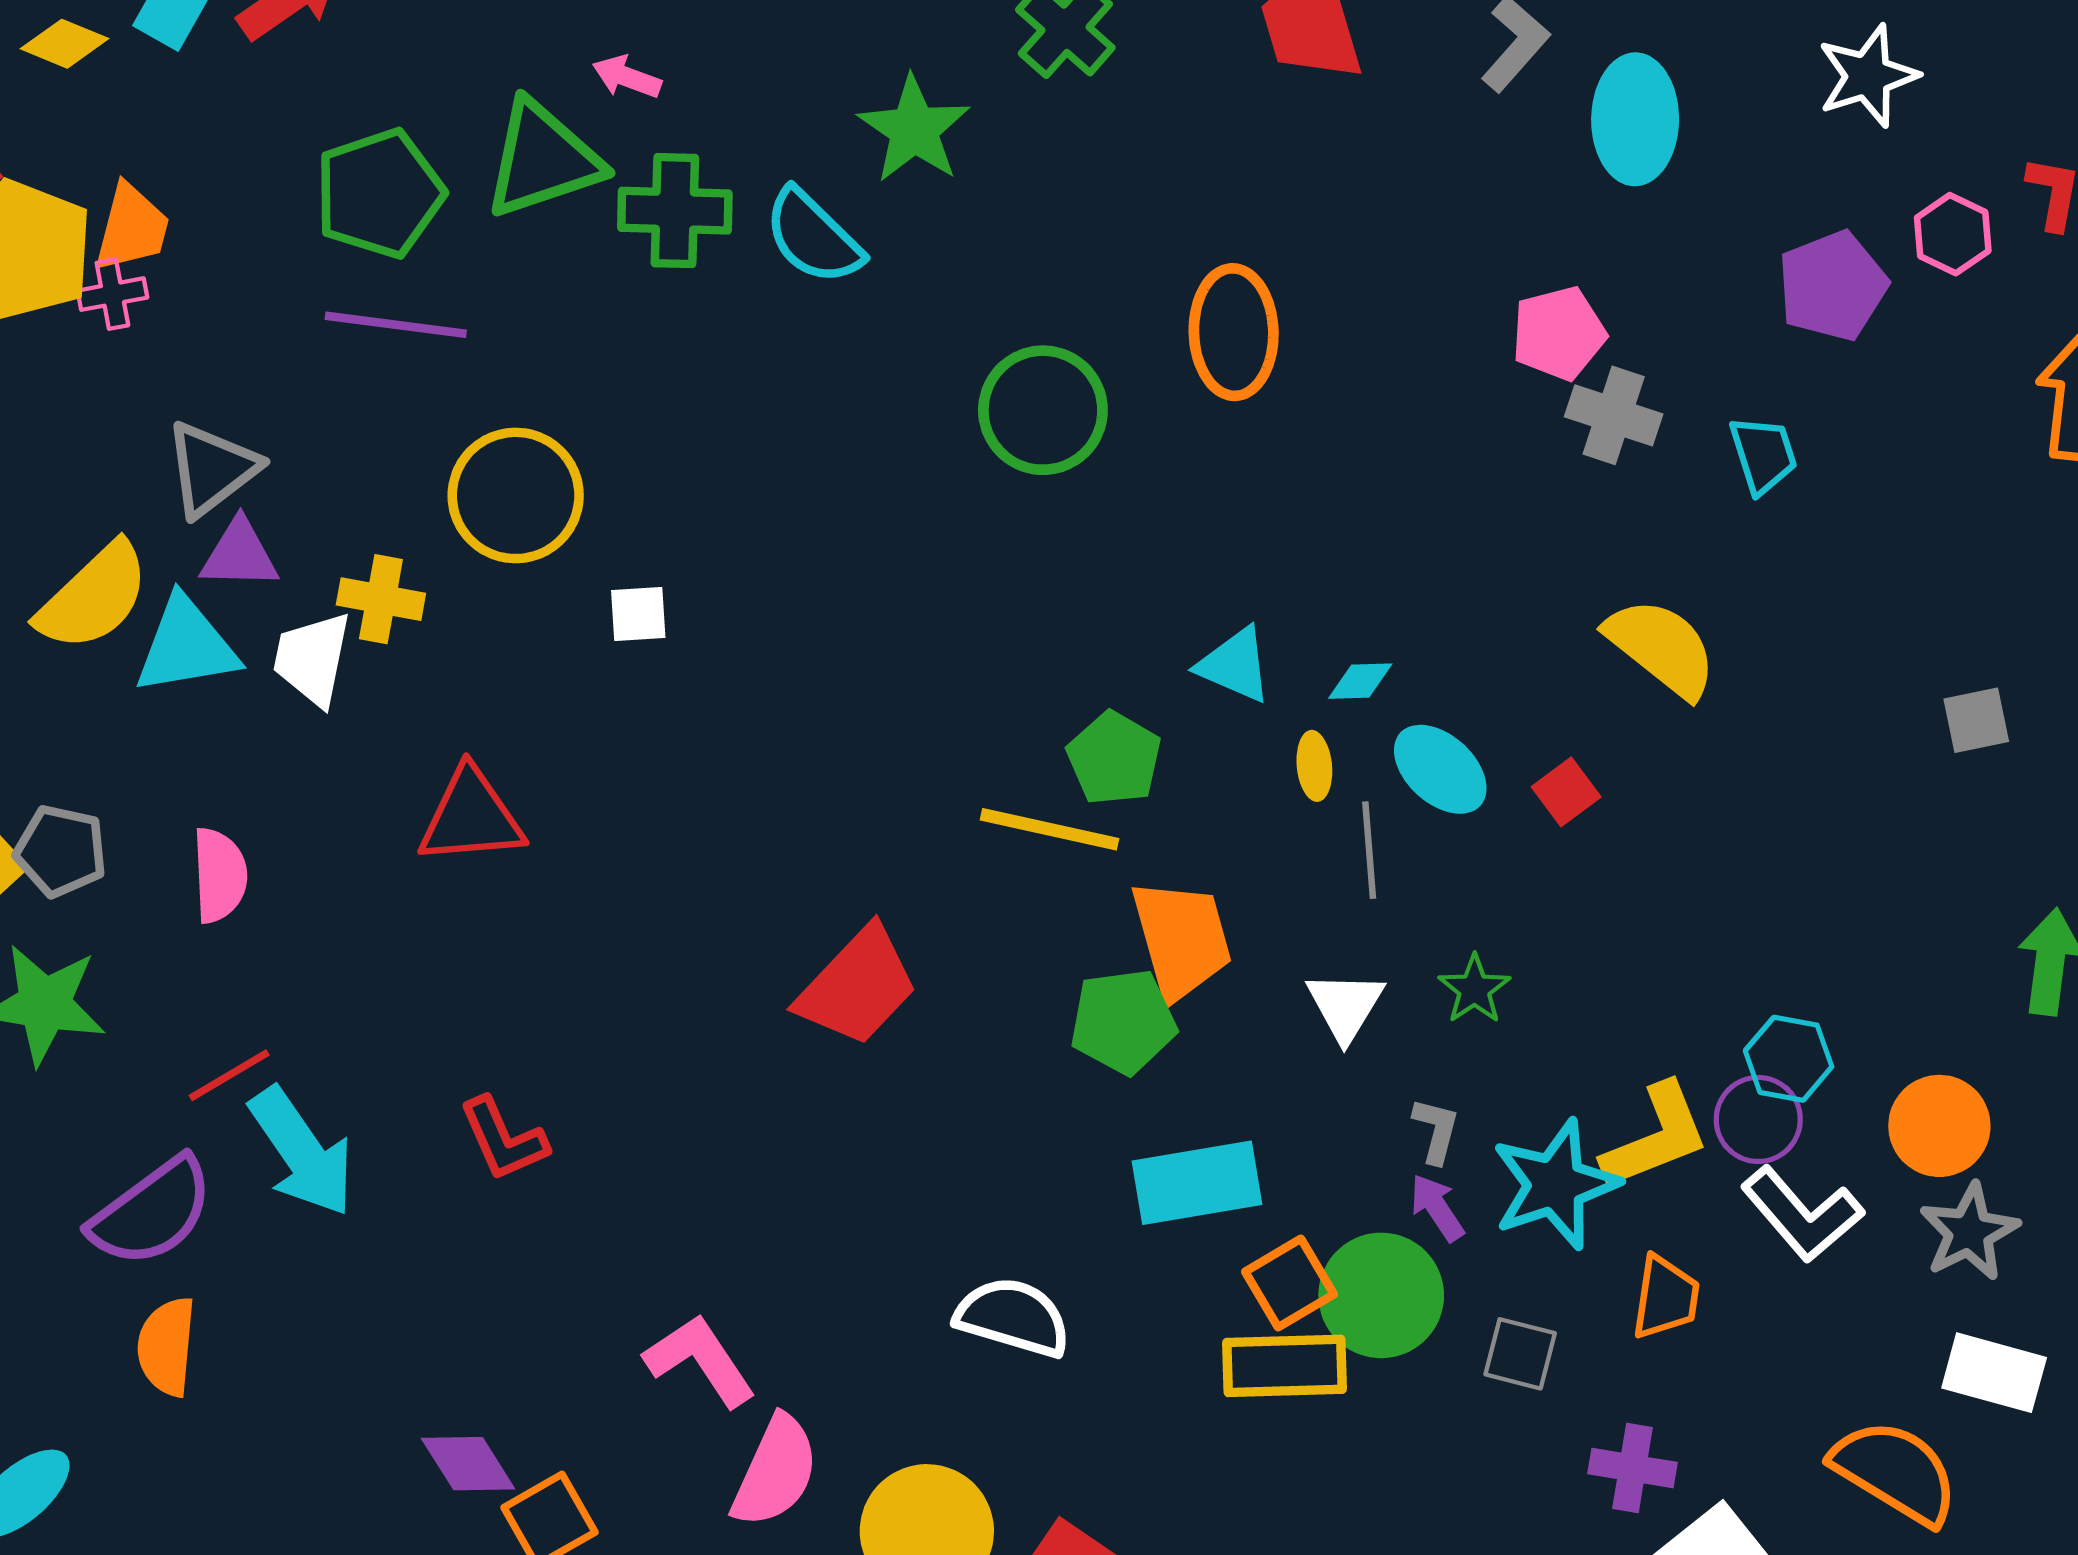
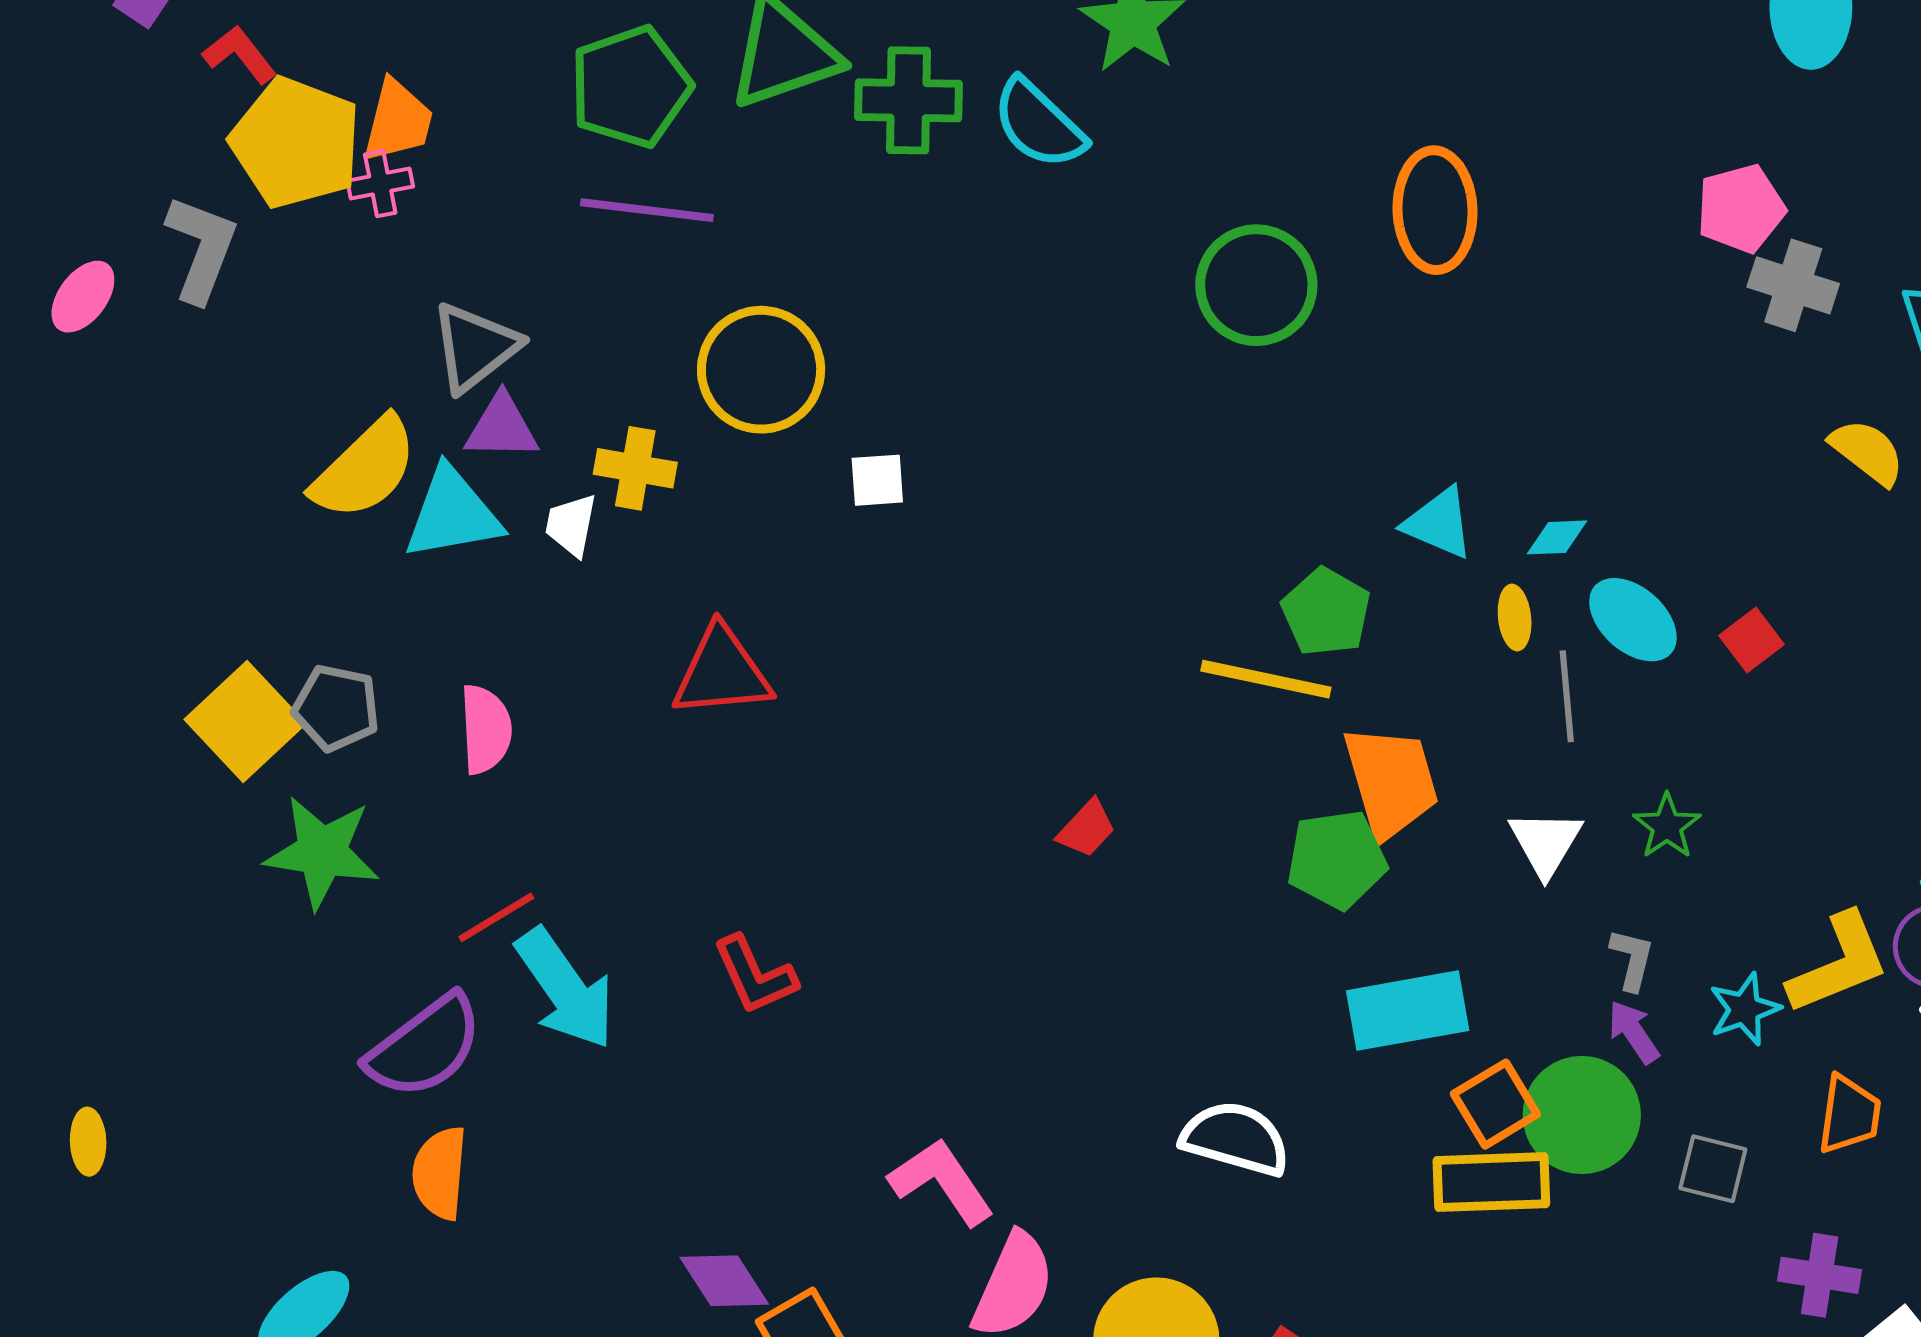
yellow semicircle: (1661, 648) -> (1867, 452), moved, size x0.7
white trapezoid: (312, 659) -> (571, 525), size x0.7
red trapezoid: (857, 986) -> (1087, 829), size x0.5
cyan star: (1555, 1184) -> (1745, 1009), size x0.6

